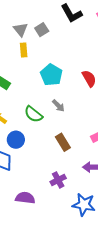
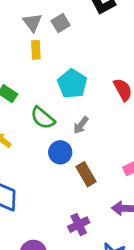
gray arrow: (58, 106) -> (81, 125), turned 80
green semicircle: (33, 114) -> (43, 118), moved
blue circle: (16, 140) -> (60, 152), moved

